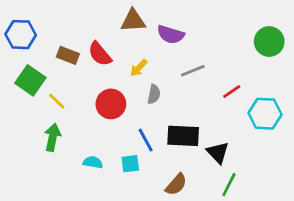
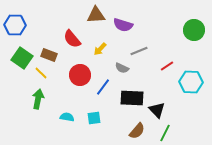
brown rectangle: (68, 55) -> (49, 55), moved
gray semicircle: (154, 94) -> (122, 68), moved, turned 104
blue line: (146, 140) -> (103, 87), moved, turned 66
brown semicircle: (176, 185) -> (137, 131), moved

